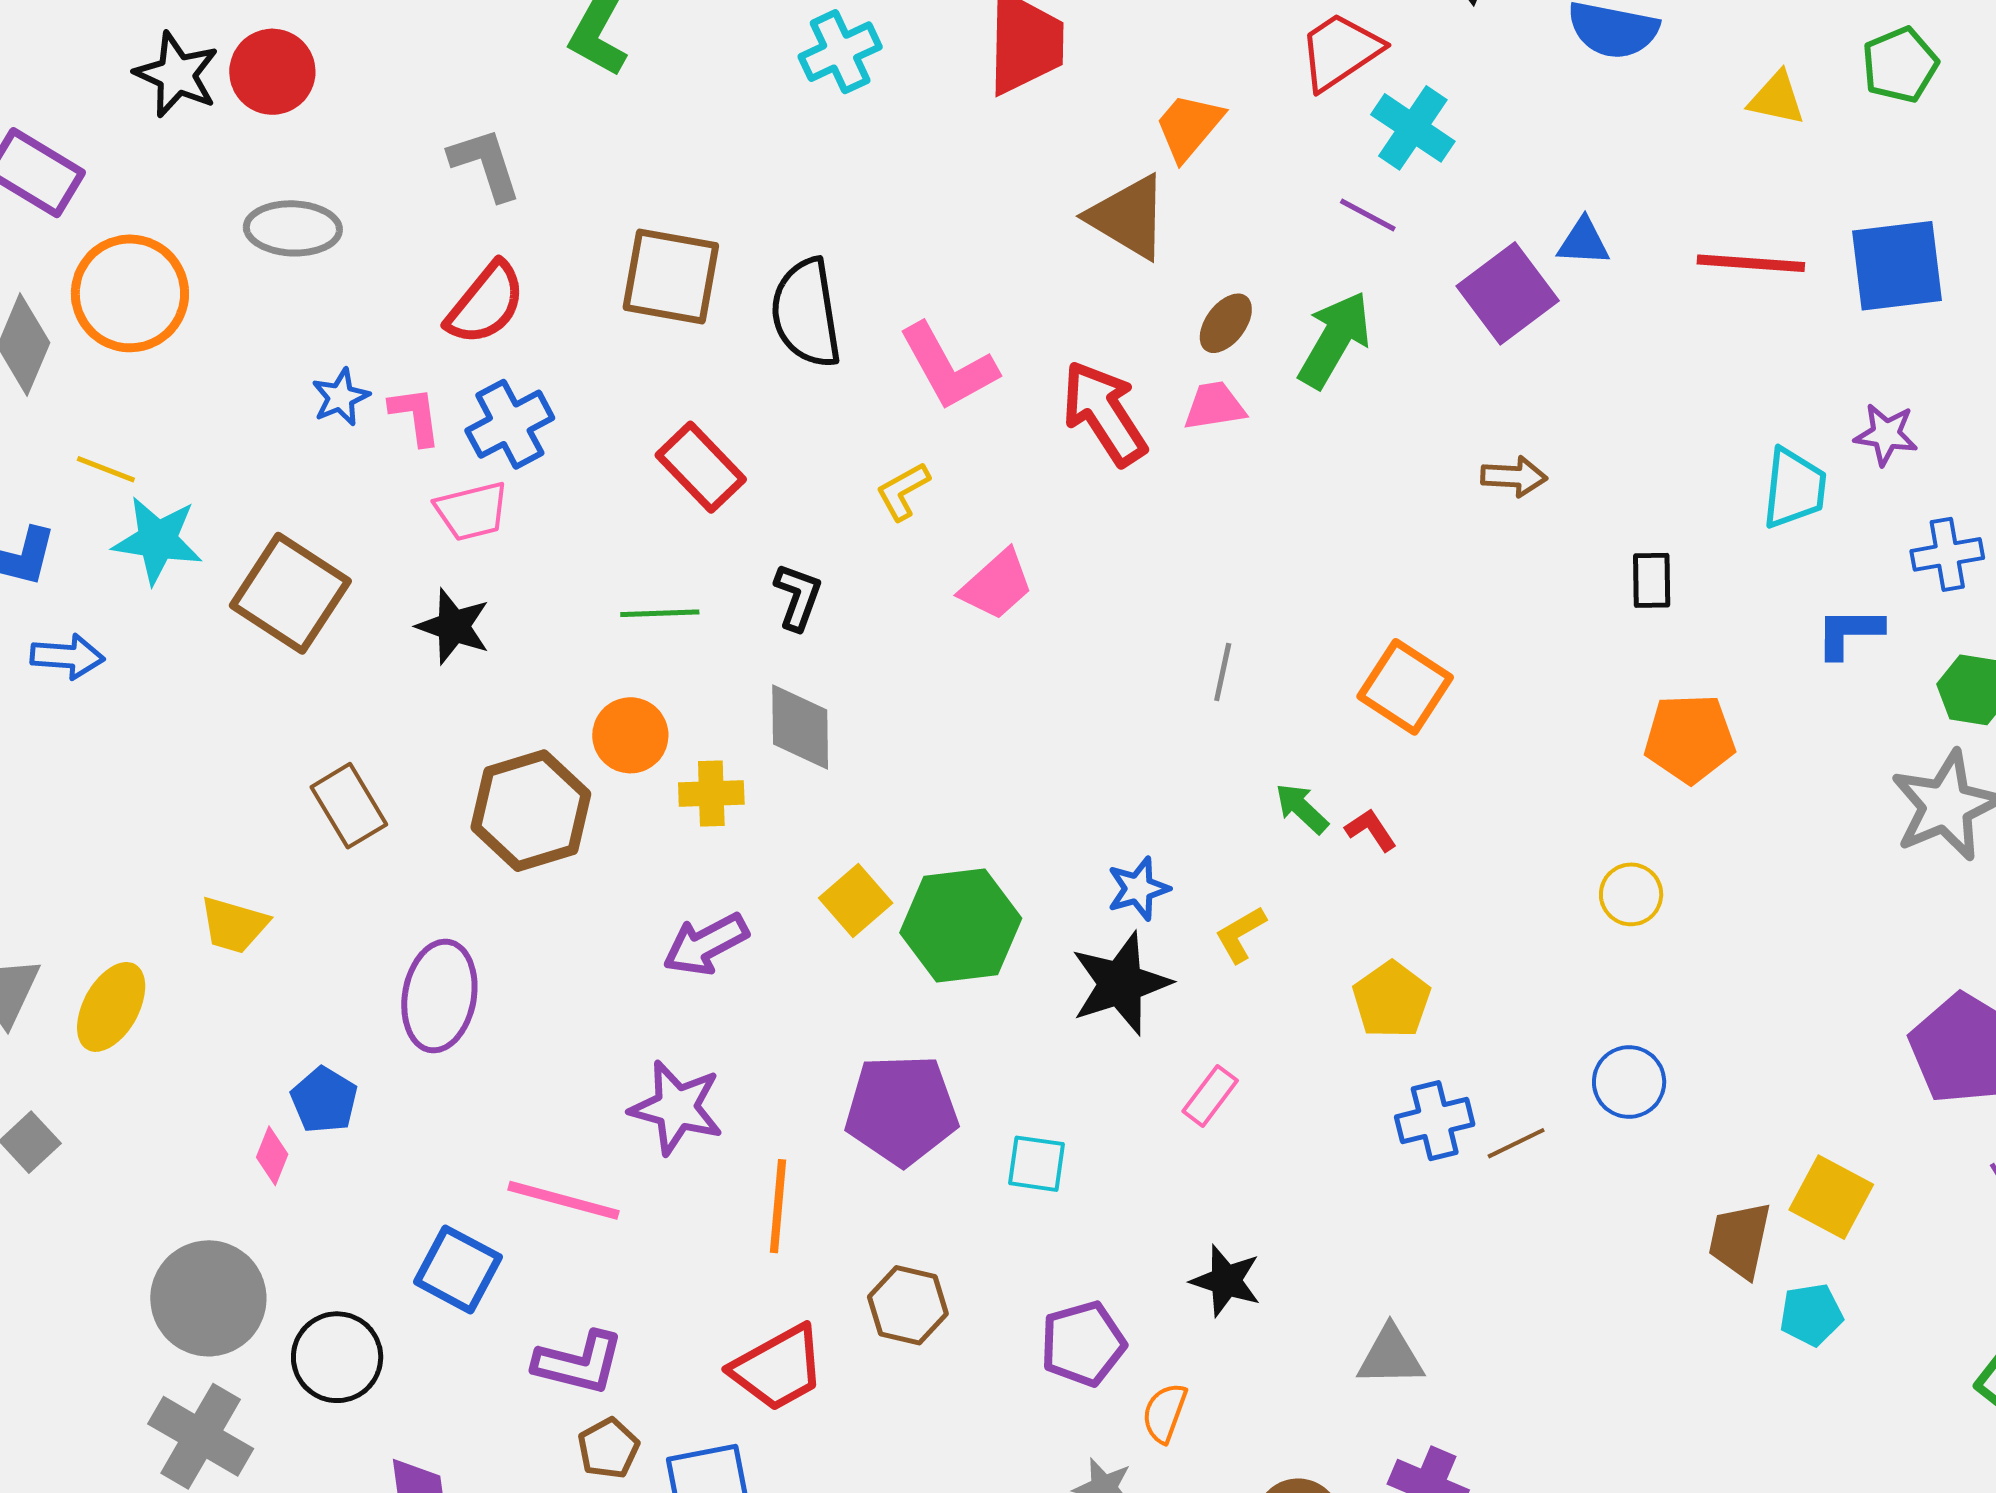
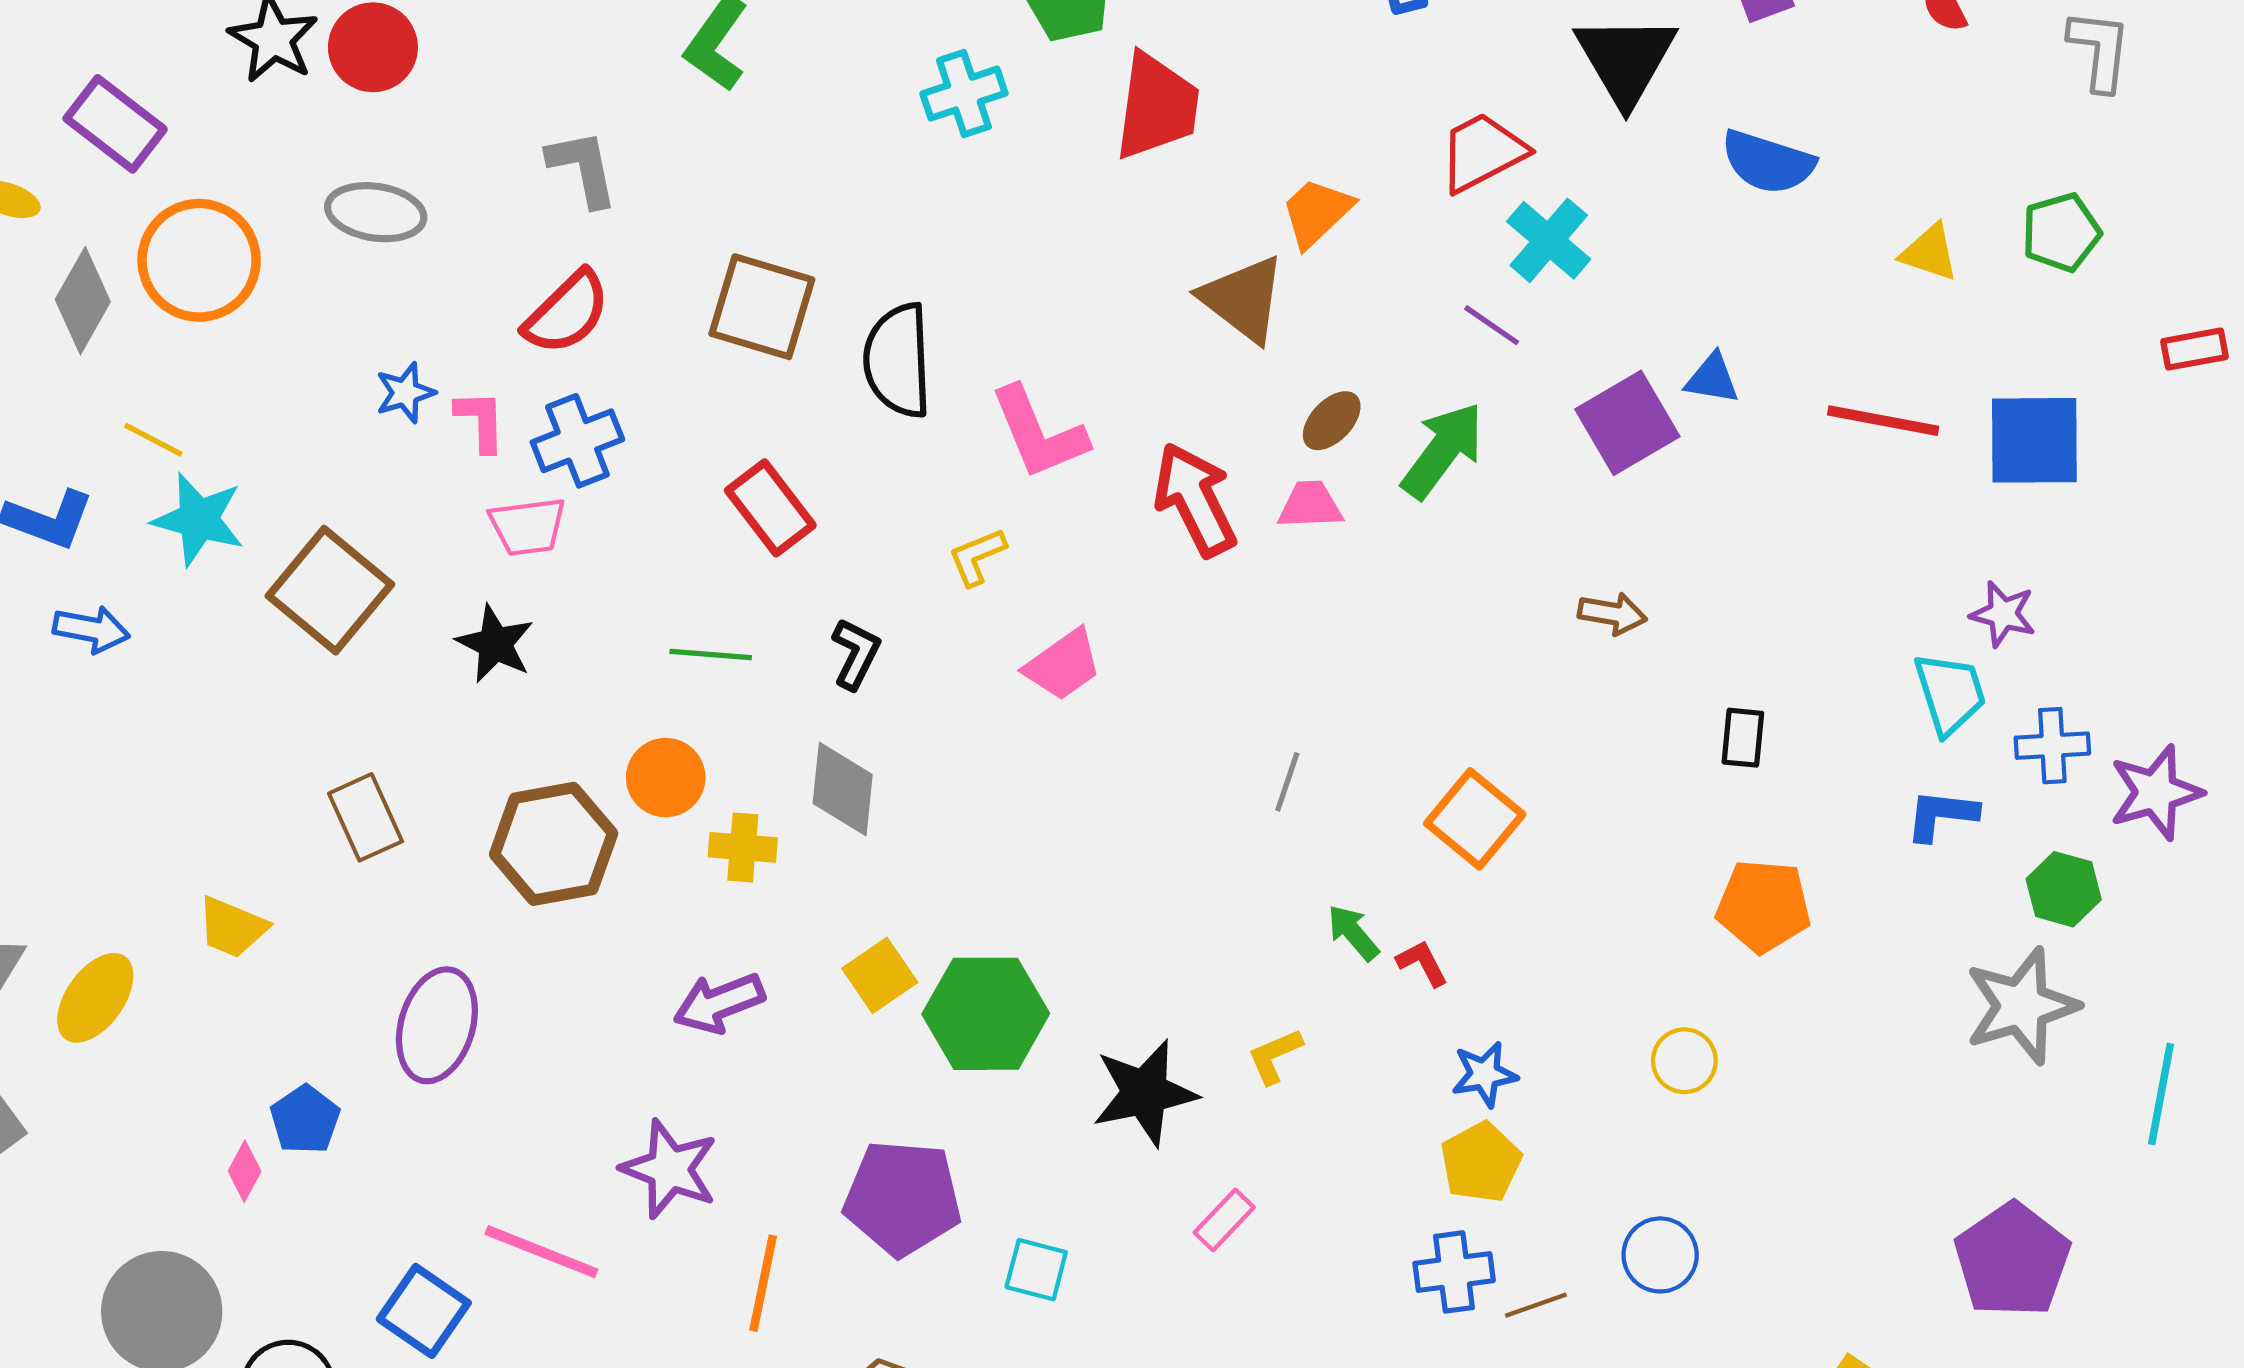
cyan trapezoid: (1794, 488) -> (1950, 693), moved, turned -30
blue star: (1138, 889) -> (1484, 1074), moved
yellow pentagon: (1391, 1000) -> (1481, 1162), moved

